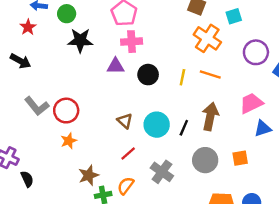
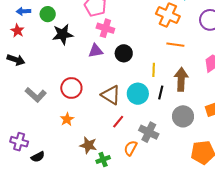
pink cross: (132, 42) -> (105, 28), turned 30
yellow line: (182, 77) -> (154, 70), moved
red circle: (66, 111) -> (71, 88), moved
brown triangle: (125, 121) -> (111, 95), size x1.5
brown star: (89, 175) -> (88, 145), turned -30
black semicircle: (27, 179) -> (38, 157), turned 96
orange semicircle: (126, 186) -> (131, 148), moved

